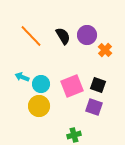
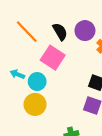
pink square: (72, 86) -> (53, 58), moved, turned -35

